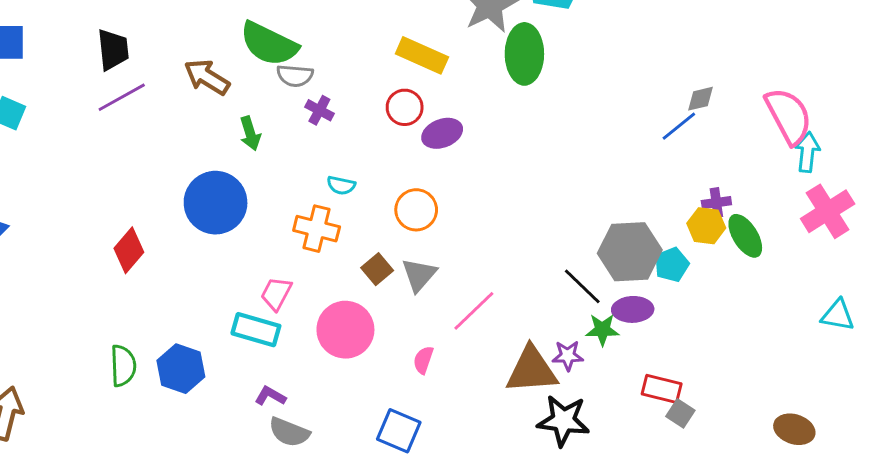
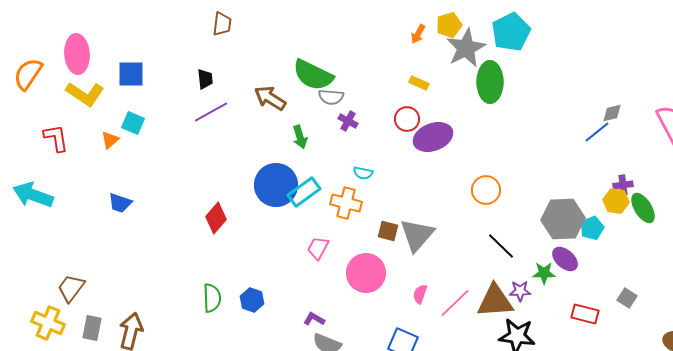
black trapezoid: (113, 50) -> (205, 79), size x0.7
yellow rectangle: (422, 55) -> (419, 83), size x0.6
purple ellipse: (442, 133) -> (433, 137), size x1.4
orange circle: (416, 210) -> (486, 190), moved
brown square: (377, 269) -> (388, 231), turned -35
gray triangle: (419, 275) -> (417, 235), size x1.4
black line: (582, 286) -> (501, 246), moved
purple ellipse: (633, 309) -> (565, 259), turned 44
pink line: (474, 311) -> (455, 303), moved
cyan rectangle: (256, 330) -> (304, 192), moved, turned -52
blue hexagon: (181, 369) -> (252, 300), size x0.7
gray square: (680, 413) -> (627, 298), moved

